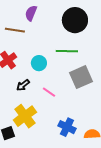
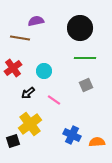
purple semicircle: (31, 13) -> (36, 21), turned 56
green line: (67, 51) -> (85, 58), moved
gray square: (81, 77) -> (86, 85), size x0.6

